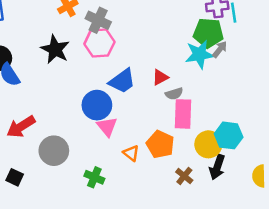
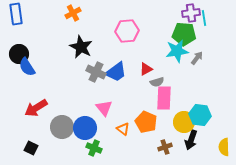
gray cross: (98, 20) -> (96, 72), moved
pink hexagon: (99, 43) -> (127, 31), moved
black star: (55, 49) -> (81, 47), moved
gray arrow: (220, 49) -> (197, 58), moved
blue circle: (97, 105) -> (85, 128), moved
brown cross: (184, 176) -> (165, 147), turned 32

